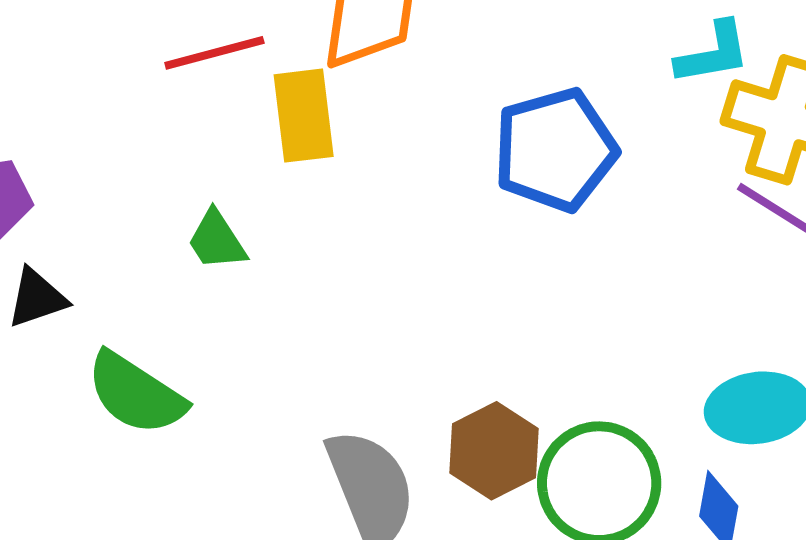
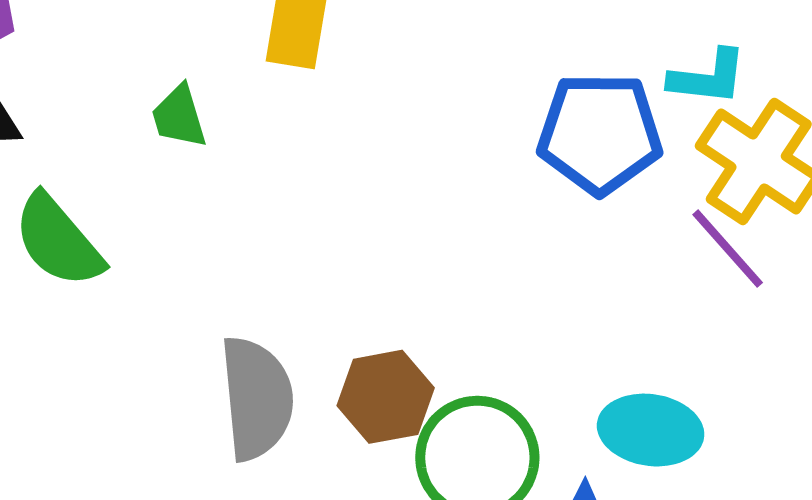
blue pentagon: (555, 150) -> (600, 133), moved

